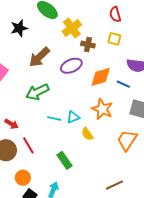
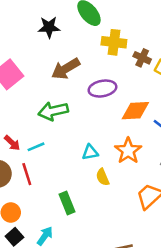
yellow cross: (72, 28) -> (114, 42), turned 30
brown cross: (88, 45) -> (142, 58), moved
cyan line: (54, 118) -> (36, 147), moved, turned -48

